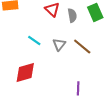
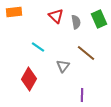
gray triangle: (59, 44) -> (63, 66), moved
red diamond: (25, 72) -> (29, 79), turned -45

